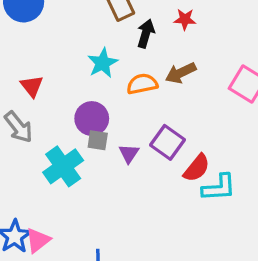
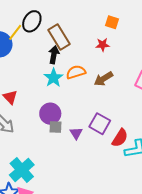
black arrow: (146, 34) -> (54, 55), moved
orange semicircle: (142, 84) -> (76, 72), moved
cyan cross: (63, 166) -> (22, 170), moved

